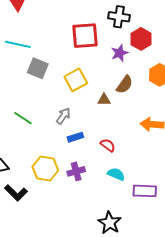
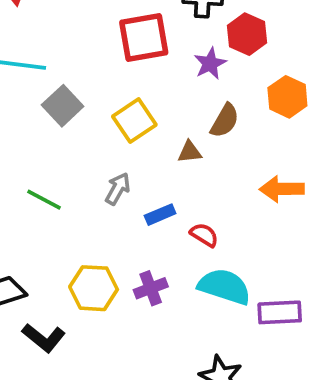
gray square: (38, 68) -> (63, 106), turned 30
blue rectangle: (75, 137) -> (160, 215), moved
cyan semicircle: (116, 174) -> (224, 287), size x1.6

